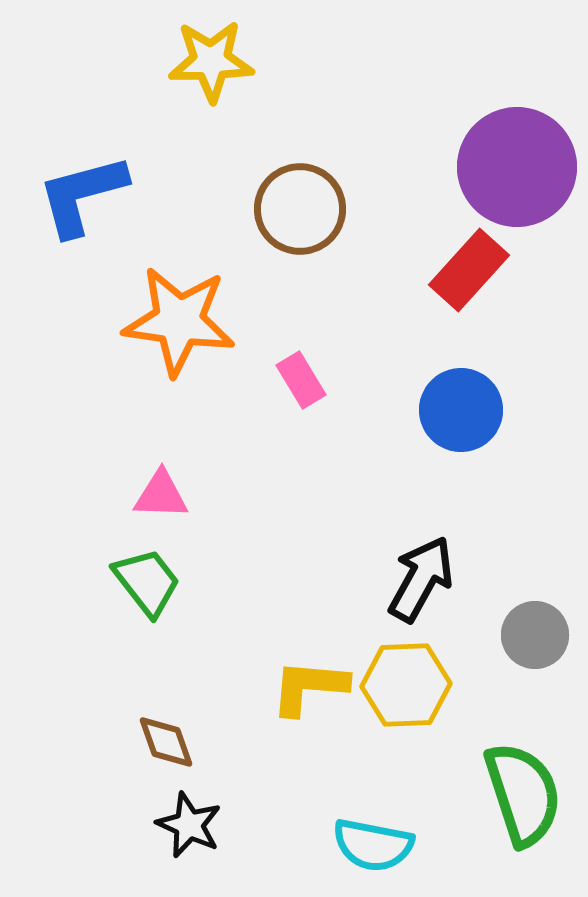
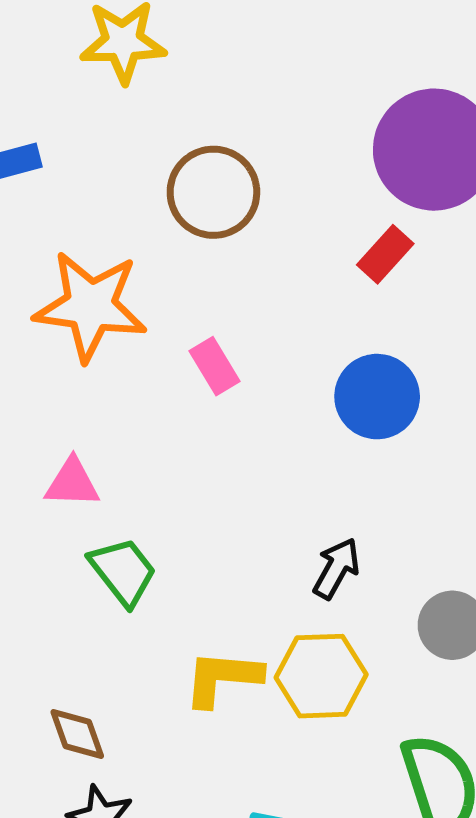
red rectangle: (469, 270) -> (385, 254), size x0.7
black arrow: (421, 579) -> (336, 568), size x0.7
green trapezoid: (147, 582) -> (123, 571), moved

